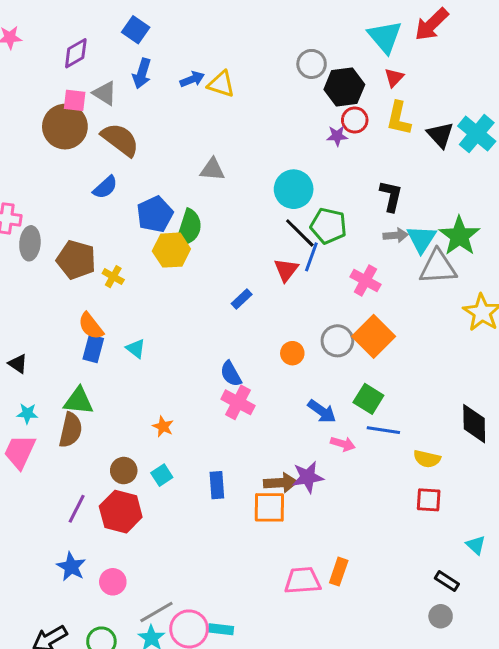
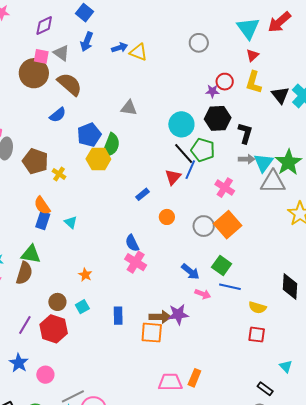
black hexagon: (344, 87) -> (218, 118), moved
orange circle: (292, 353) -> (167, 217), moved

